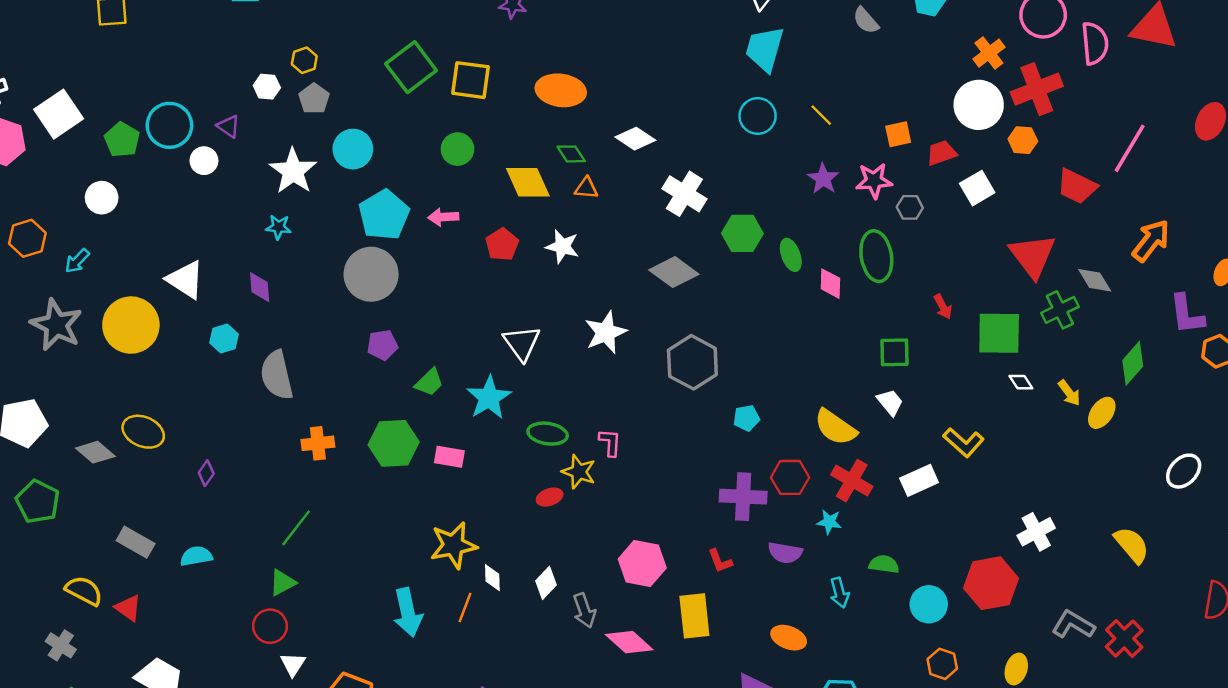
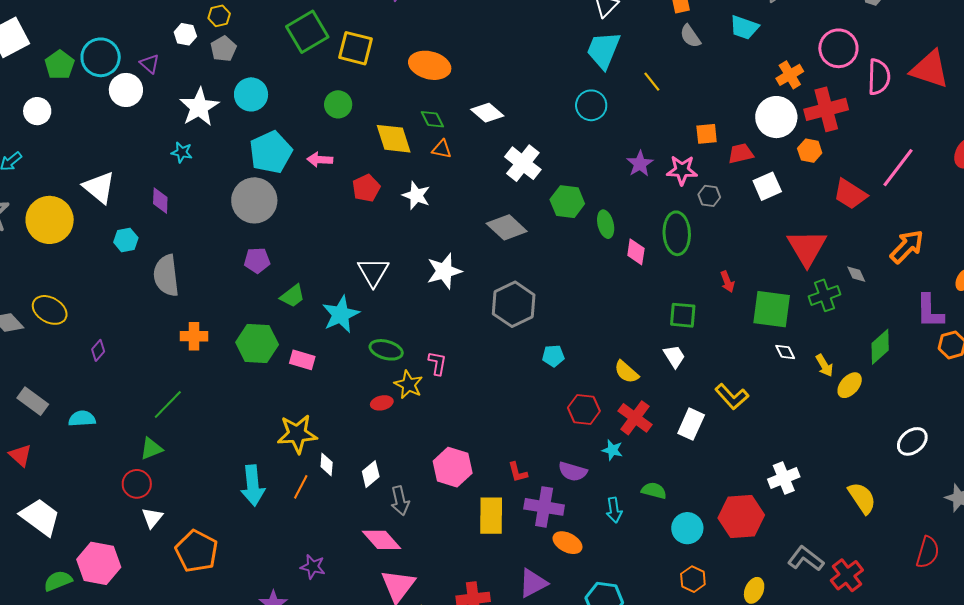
yellow line: (821, 115) -> (652, 82), moved
white circle: (204, 161) -> (126, 90), size x1.4
gray diamond: (1095, 280) -> (856, 274), size x0.7
yellow semicircle: (835, 427) -> (626, 372), size x0.7
white rectangle: (919, 480) -> (691, 424), turned -48
purple cross: (743, 497) -> (544, 507), moved
pink diamond: (629, 642) -> (381, 540), moved

